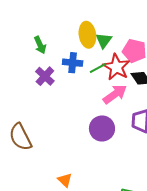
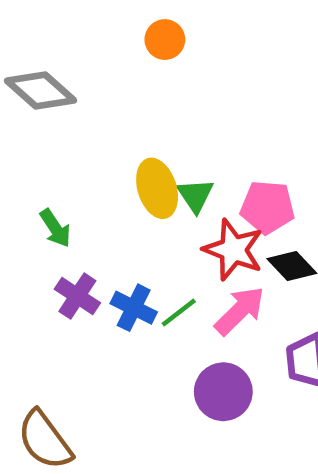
blue cross: (73, 63) -> (134, 308), moved, turned 30
green line: (98, 68) -> (179, 313), moved

